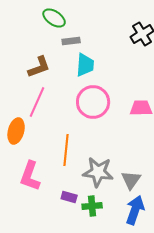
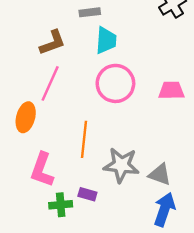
gray triangle: (131, 180) -> (160, 174), turned -45
green cross: (92, 206) -> (61, 205), moved

